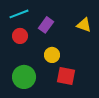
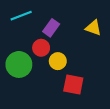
red circle: (20, 36) -> (41, 48), moved
green circle: (24, 77) -> (19, 64), moved

